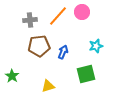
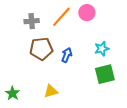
green square: (86, 74) -> (105, 74), moved
green star: (12, 76) -> (13, 93), moved

